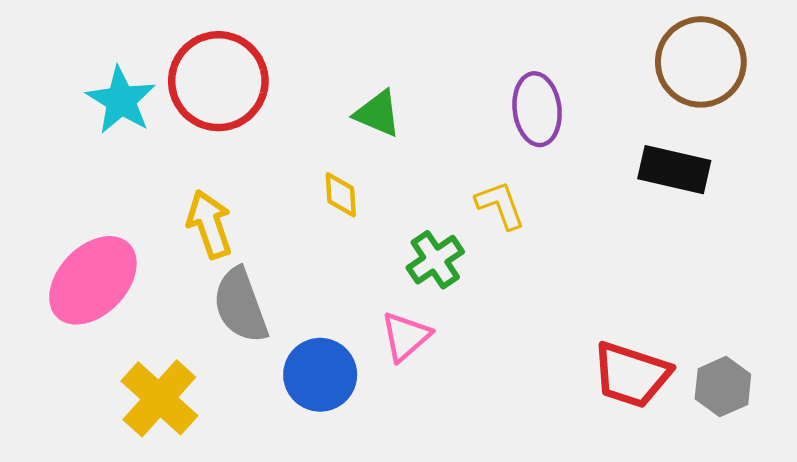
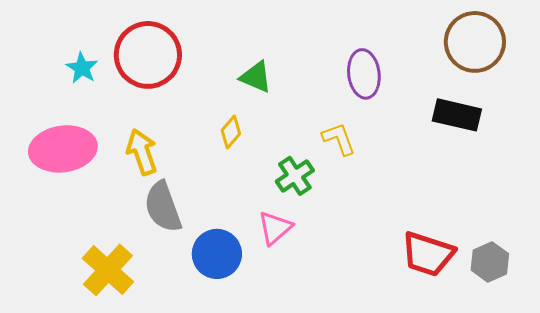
cyan star: (121, 100) -> (82, 68), size x0.7
yellow diamond: (341, 195) -> (231, 132), turned 44
pink ellipse: (93, 280) -> (63, 149), moved, turned 38

